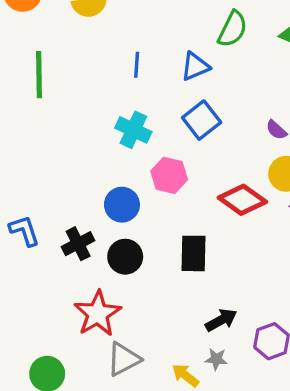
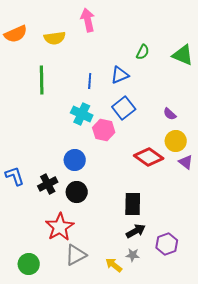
green semicircle: (233, 29) -> (143, 52), size x0.7
blue line: (137, 65) -> (90, 81), moved
green line: (39, 75) -> (42, 80), moved
pink hexagon: (169, 175) -> (104, 130), moved
black rectangle: (193, 253) -> (133, 204), moved

